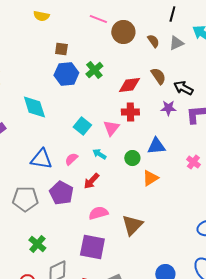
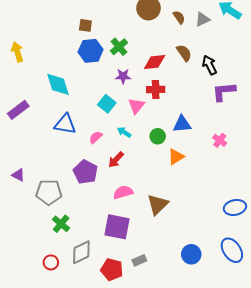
black arrow: (183, 88) -> (210, 65), turned 36
purple star: (168, 108) -> (123, 76), moved
blue triangle: (41, 159) -> (65, 124), moved
gray pentagon: (25, 199) -> (49, 192), moved

